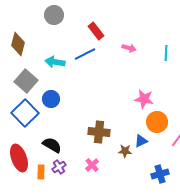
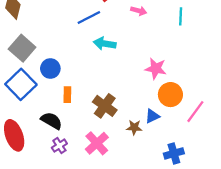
cyan arrow: (55, 62) -> (105, 44), moved
brown cross: (99, 132) -> (105, 106), turned 30
pink cross: (92, 165) -> (97, 143), size x1.5
orange rectangle: (41, 172) -> (67, 95), moved

